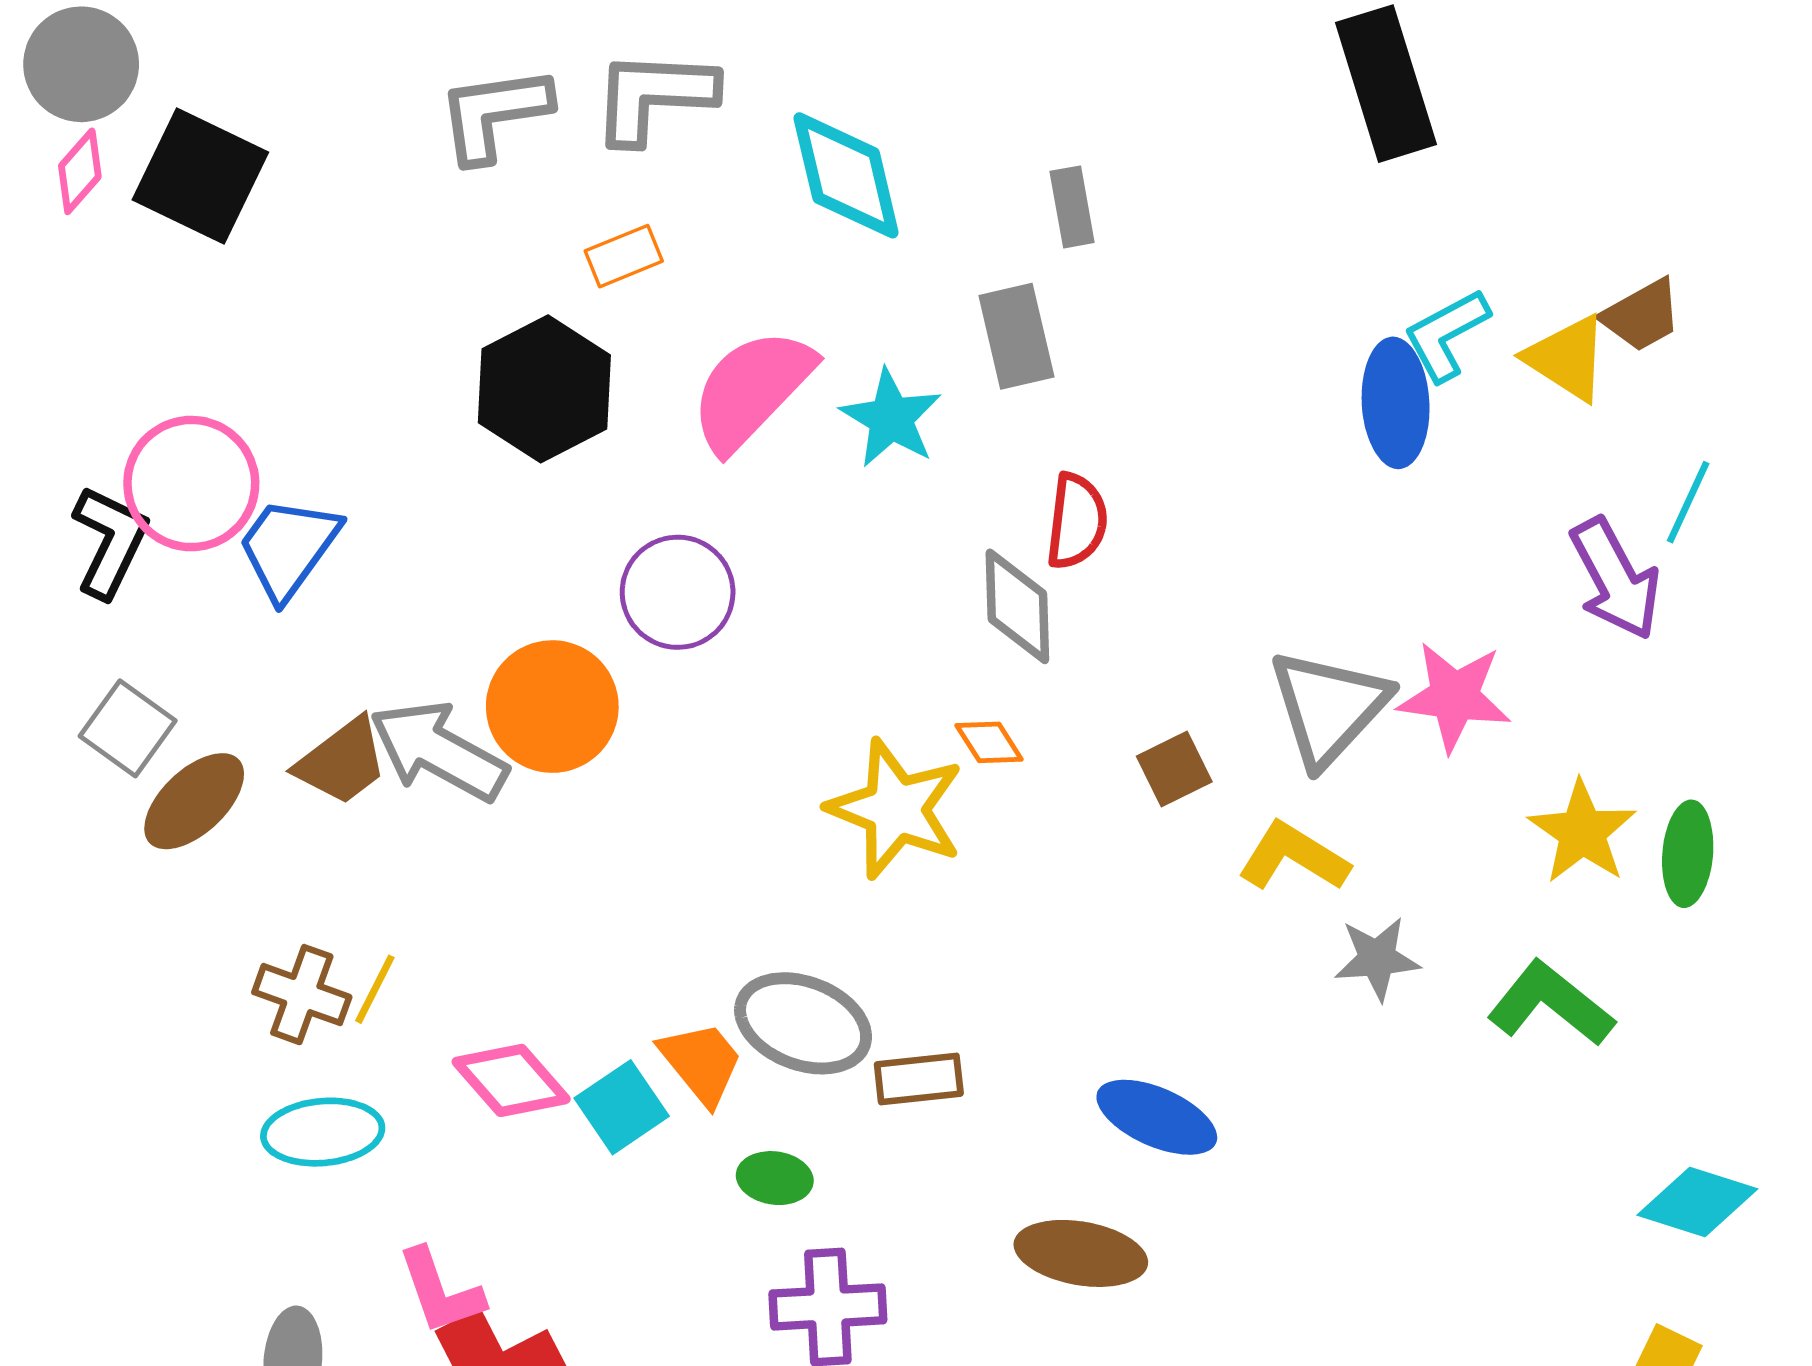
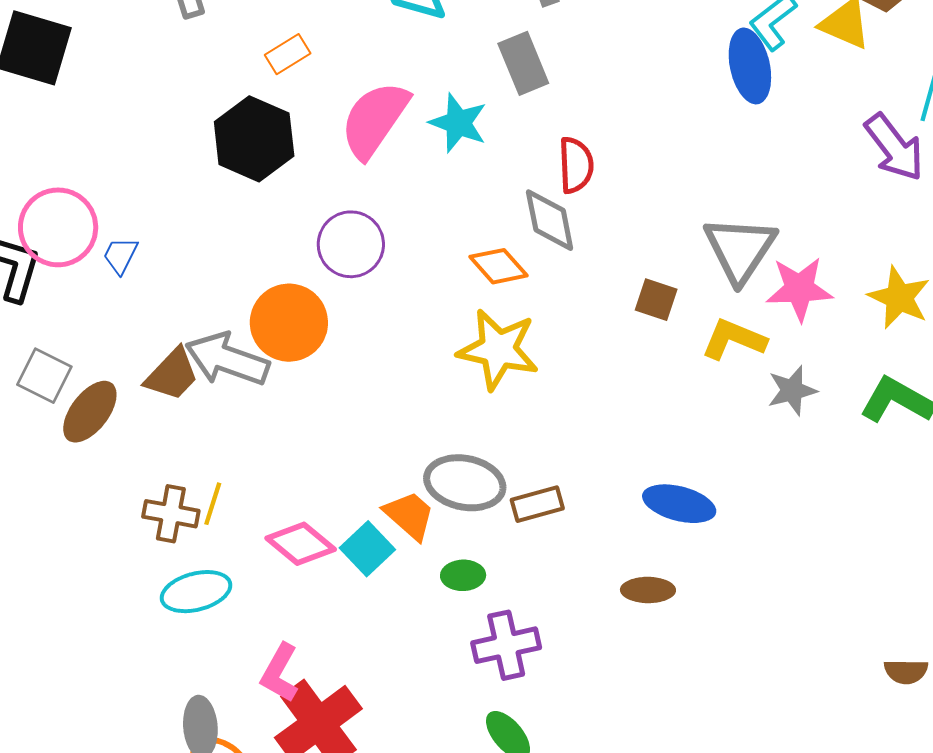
blue trapezoid: (288, 548) -> (121, 255), size x0.6
pink star: (1454, 697) -> (799, 289), moved
orange diamond: (989, 742) -> (498, 266), moved, size x1.4
brown square: (1174, 769) -> (656, 300), turned -36
brown ellipse: (1081, 1253) -> (648, 590), size x0.7
pink L-shape: (440, 1291) -> (280, 673), turned 58

